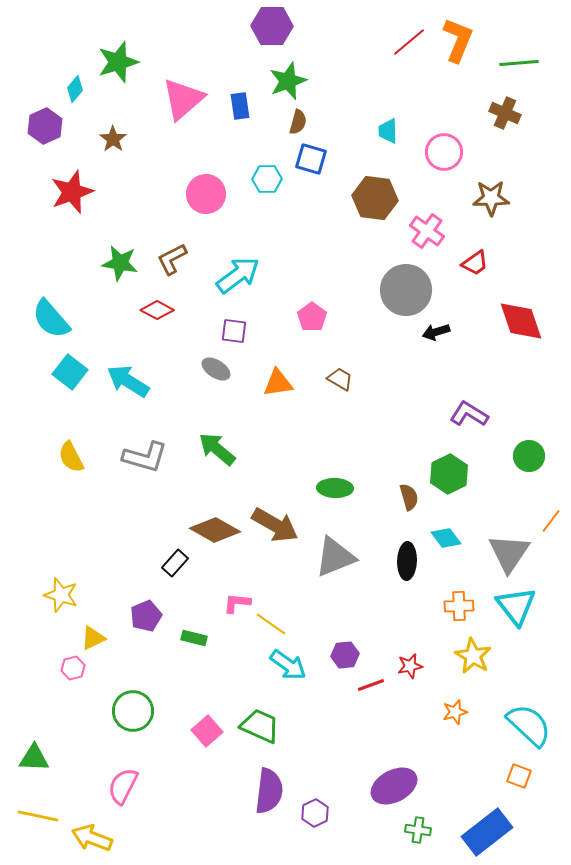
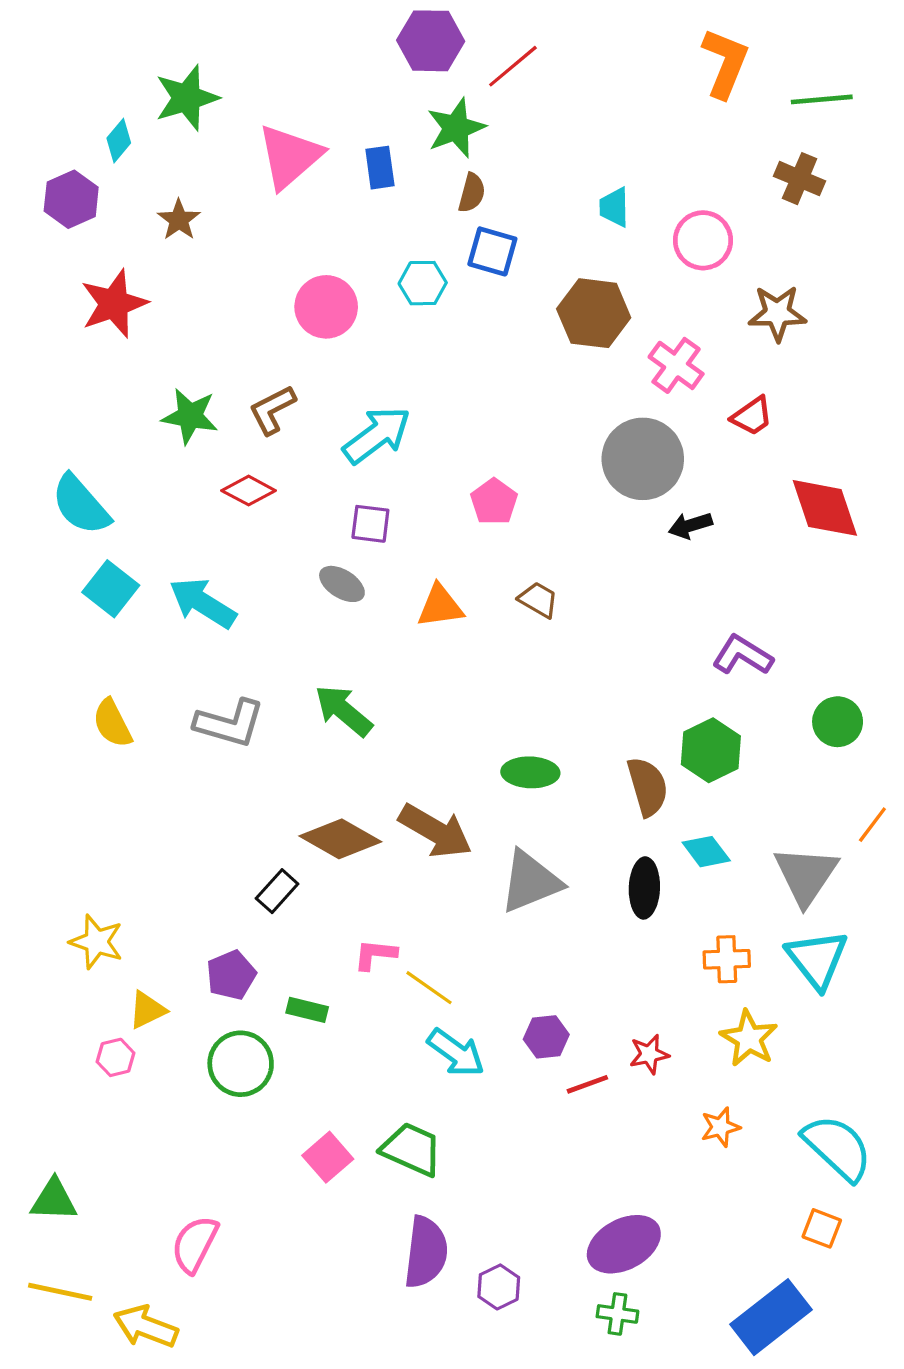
red line: (409, 42) -> (513, 66), moved
brown semicircle: (409, 497) -> (648, 787), size x1.4
green circle: (133, 711) -> (241, 1064), moved
green cross: (418, 830) -> (617, 1314), moved

